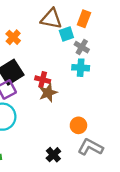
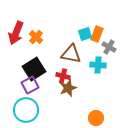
brown triangle: (51, 19) -> (71, 54), moved
orange rectangle: (84, 19) -> (97, 34), moved
gray cross: (82, 47) -> (109, 47), moved

